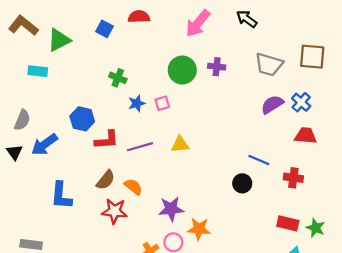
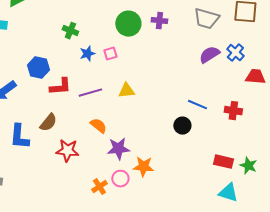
red trapezoid: (306, 136) -> (255, 77), moved
red cross: (293, 178) -> (233, 111), moved
brown semicircle: (106, 180) -> (48, 123), moved
orange semicircle: (133, 187) -> (98, 126), moved

